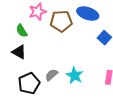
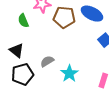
black triangle: (19, 52) -> (17, 50), moved
gray semicircle: (52, 75) -> (47, 61), moved

